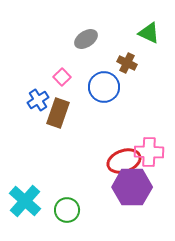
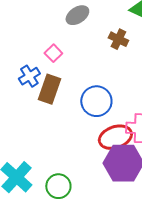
blue circle: (104, 87) -> (96, 101), moved

